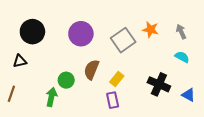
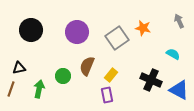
gray arrow: (181, 32) -> (179, 21), moved
black triangle: (20, 61) -> (19, 68), moved
blue triangle: (188, 95) -> (179, 90), size x1.5
green arrow: (51, 97) -> (39, 89), moved

